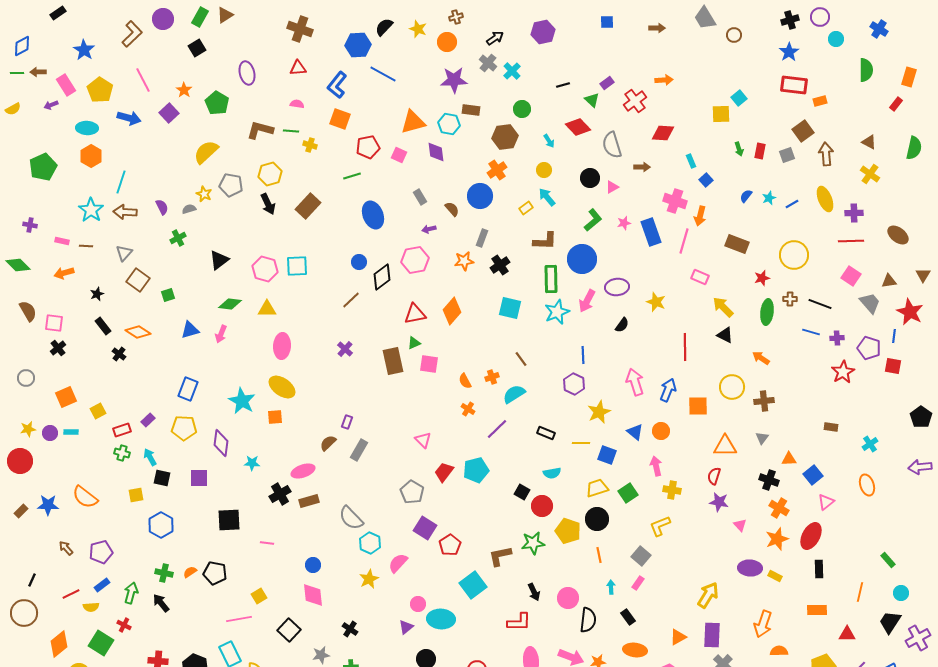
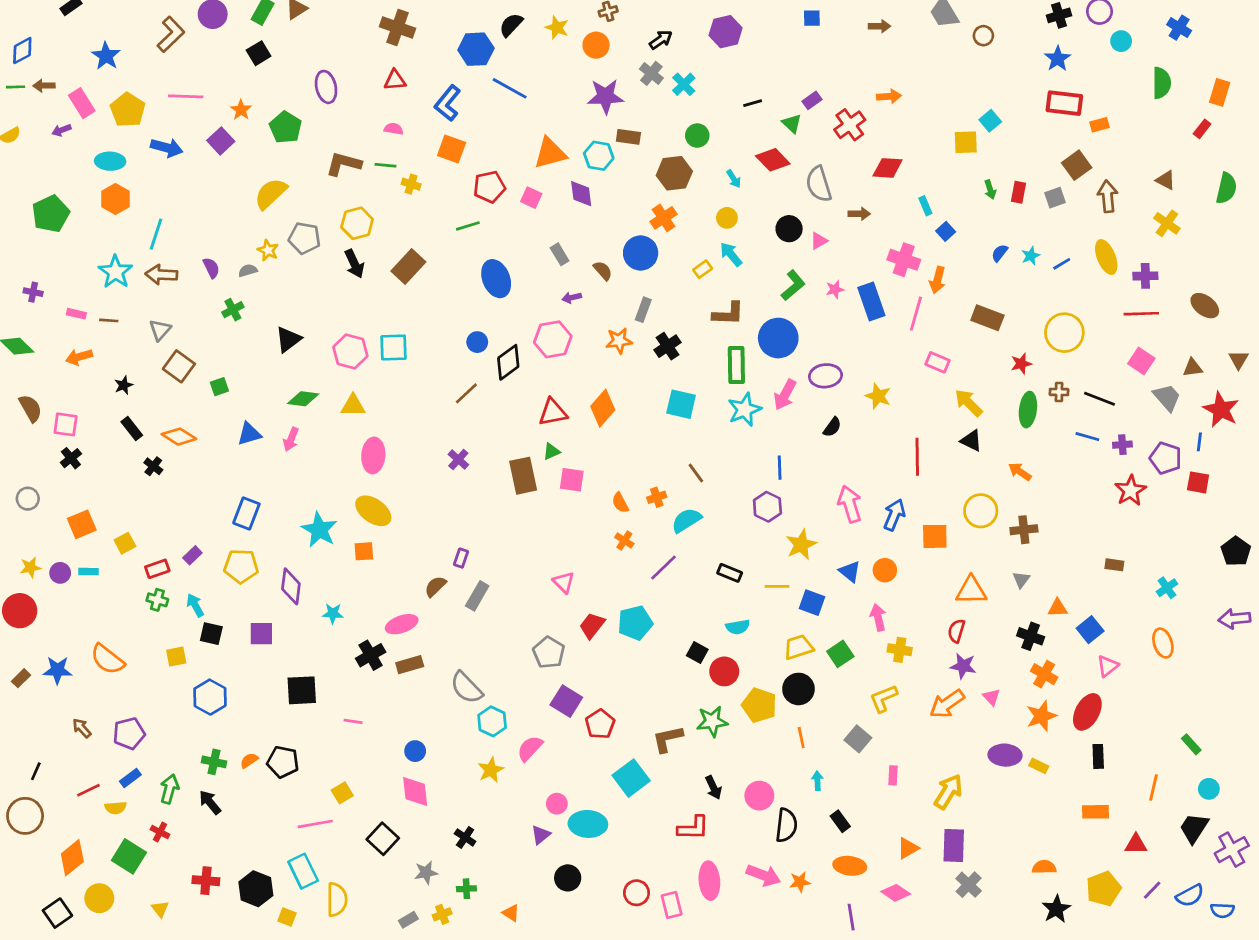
pink line: (143, 80) -> (186, 96), turned -60
pink rectangle: (638, 583) -> (893, 775), moved, turned -32
orange arrow: (763, 624) -> (947, 704), moved, turned 36

